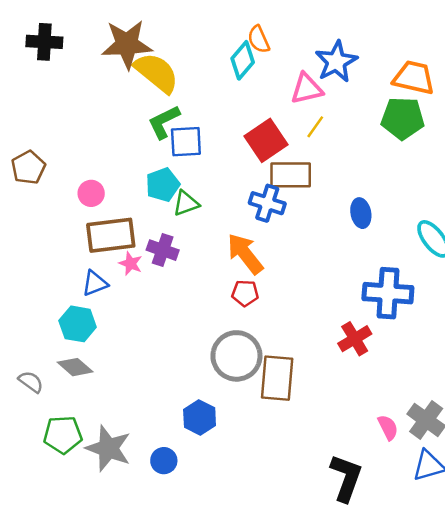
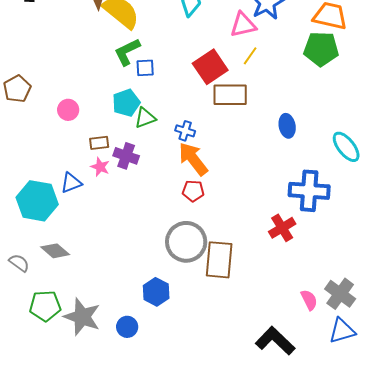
blue square: (186, 142) -> (145, 68), size x0.7
blue cross: (267, 203) -> (185, 131), moved, size x0.7
brown rectangle: (111, 235) -> (99, 143), moved, size x0.5
cyan hexagon: (78, 324) -> (37, 201), moved, size x1.4
black L-shape: (346, 478) -> (275, 341), turned -66

